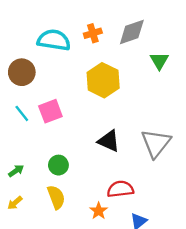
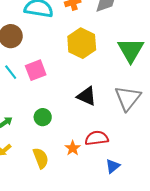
green triangle: (159, 61) -> (131, 50), moved, size x1.6
yellow semicircle: (56, 197) -> (41, 158), moved
orange star: (99, 211) -> (73, 148), moved

